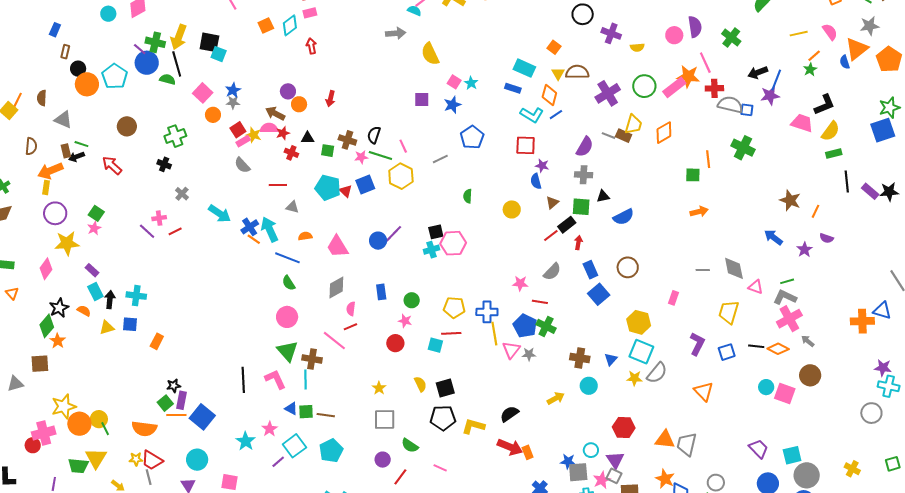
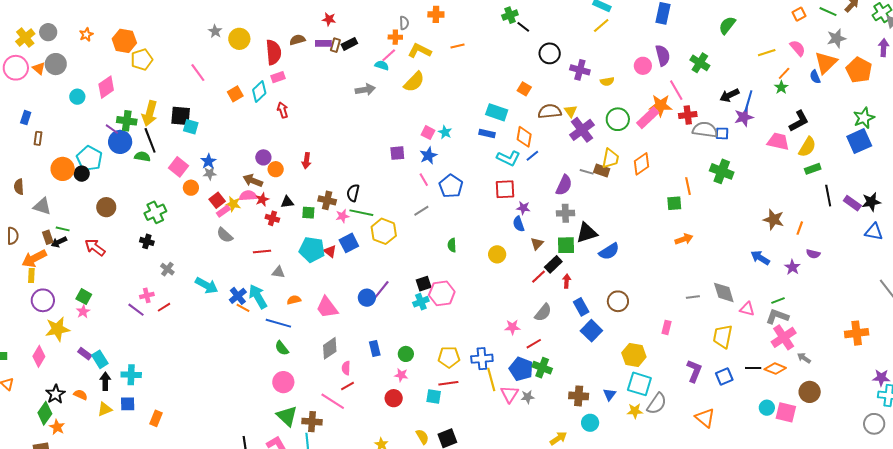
yellow semicircle: (430, 54) -> (414, 82), moved, turned -105
black circle: (78, 69) -> (82, 174), moved
yellow triangle: (558, 74) -> (571, 111), moved
pink line: (403, 146) -> (424, 180), moved
black triangle: (603, 196) -> (587, 233), size x1.6
cyan rectangle: (95, 292) -> (100, 359), moved
red line: (540, 302) -> (534, 344), turned -35
blue triangle: (882, 311) -> (874, 232), moved

